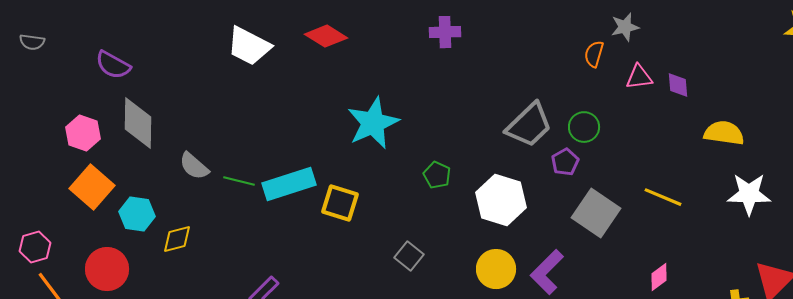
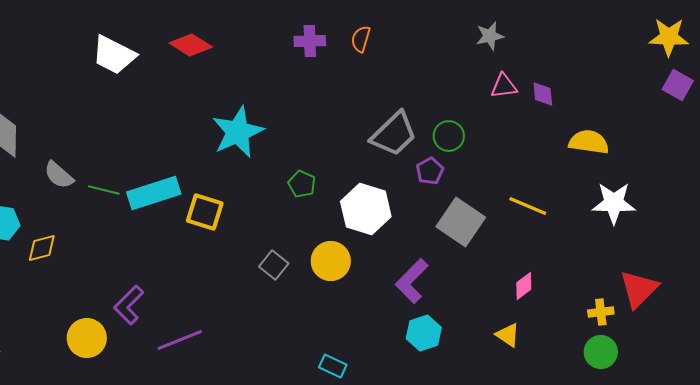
orange semicircle: (594, 54) -> (361, 39), moved
yellow circle: (496, 269) -> (331, 261), moved

